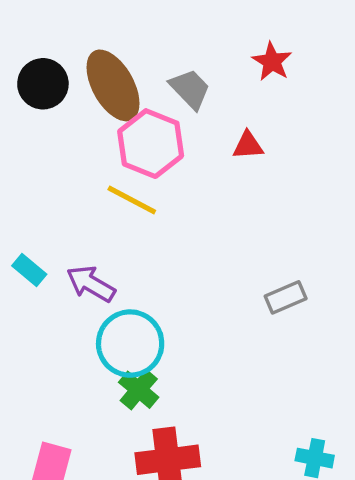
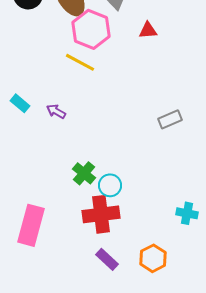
purple arrow: (91, 284) -> (56, 111), size x0.7
cyan circle: (130, 344) -> (110, 185), moved, size x0.6

